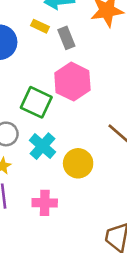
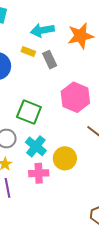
pink hexagon: (72, 82) -> (75, 97), moved
pink cross: (45, 203) -> (39, 173), moved

